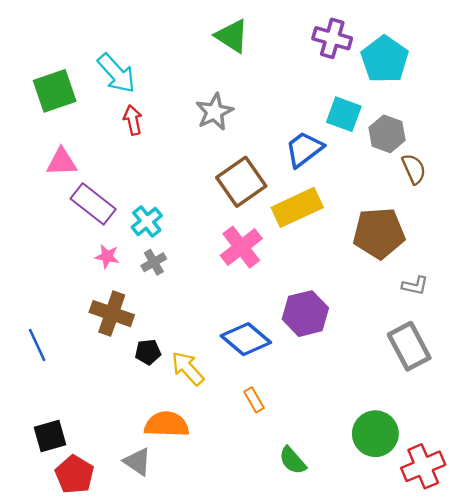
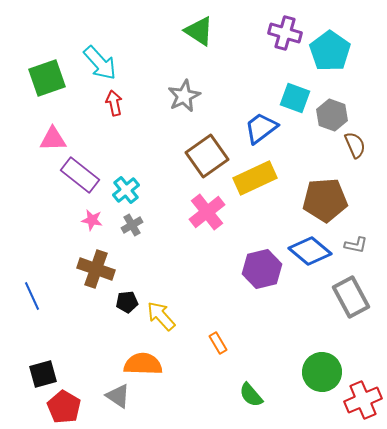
blue diamond: (246, 339) -> (310, 251), moved

